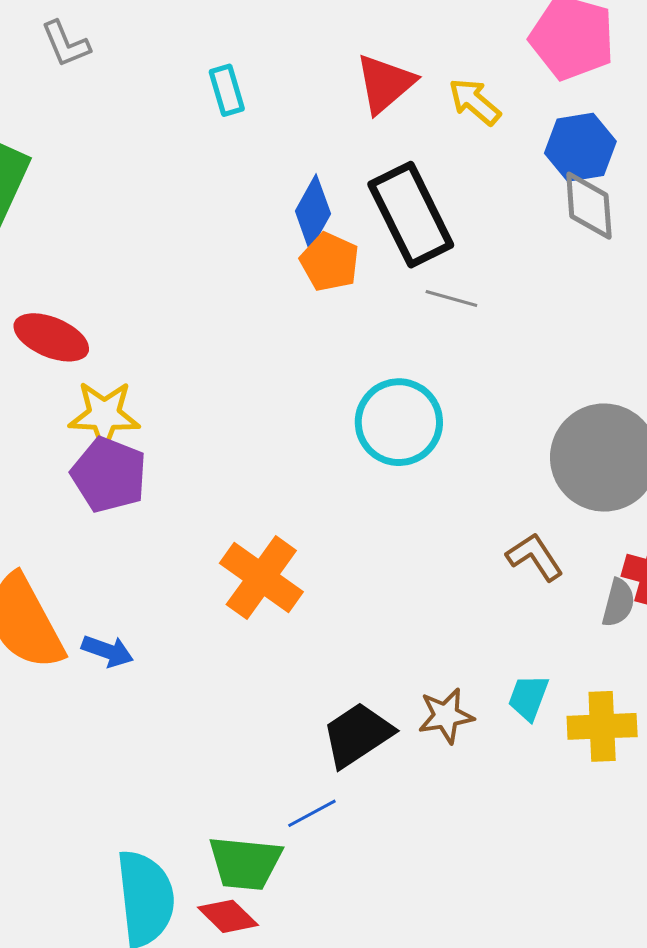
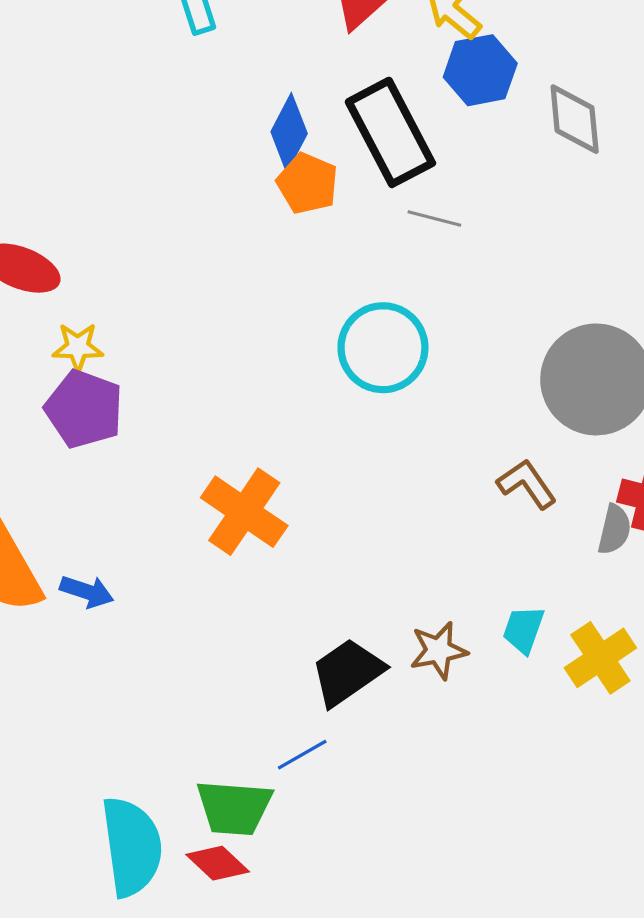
blue hexagon: (580, 147) -> (480, 70), moved
yellow star: (104, 415) -> (78, 347), size x0.7
yellow cross: (602, 726) -> (600, 658), turned -30

